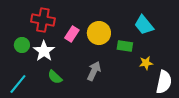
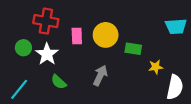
cyan trapezoid: (144, 25) -> (176, 26), moved, turned -55
pink rectangle: (72, 34) -> (77, 36), turned -35

